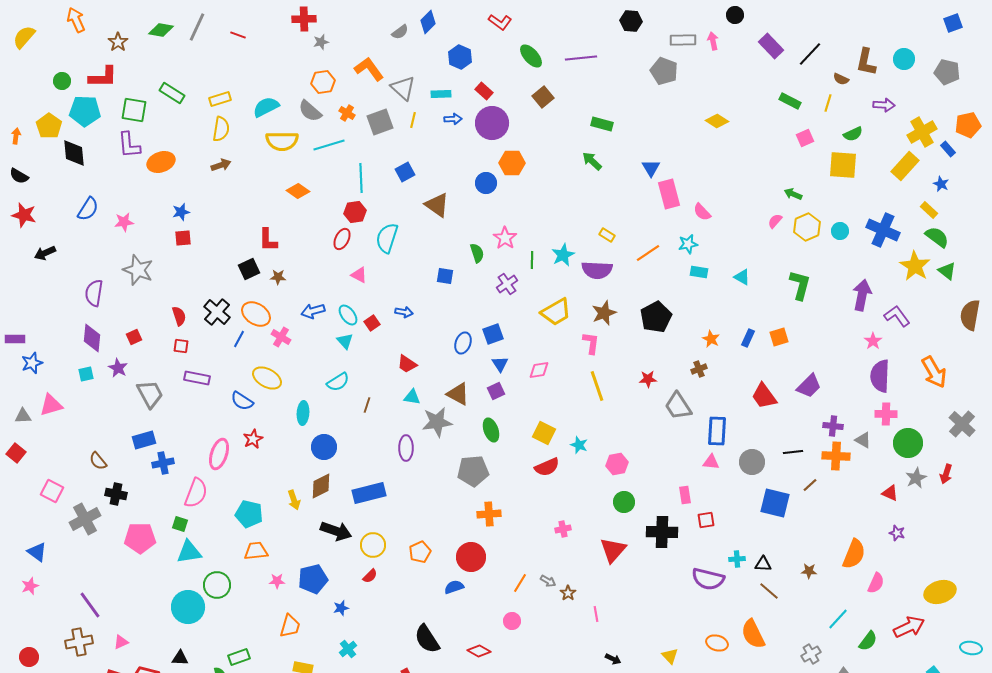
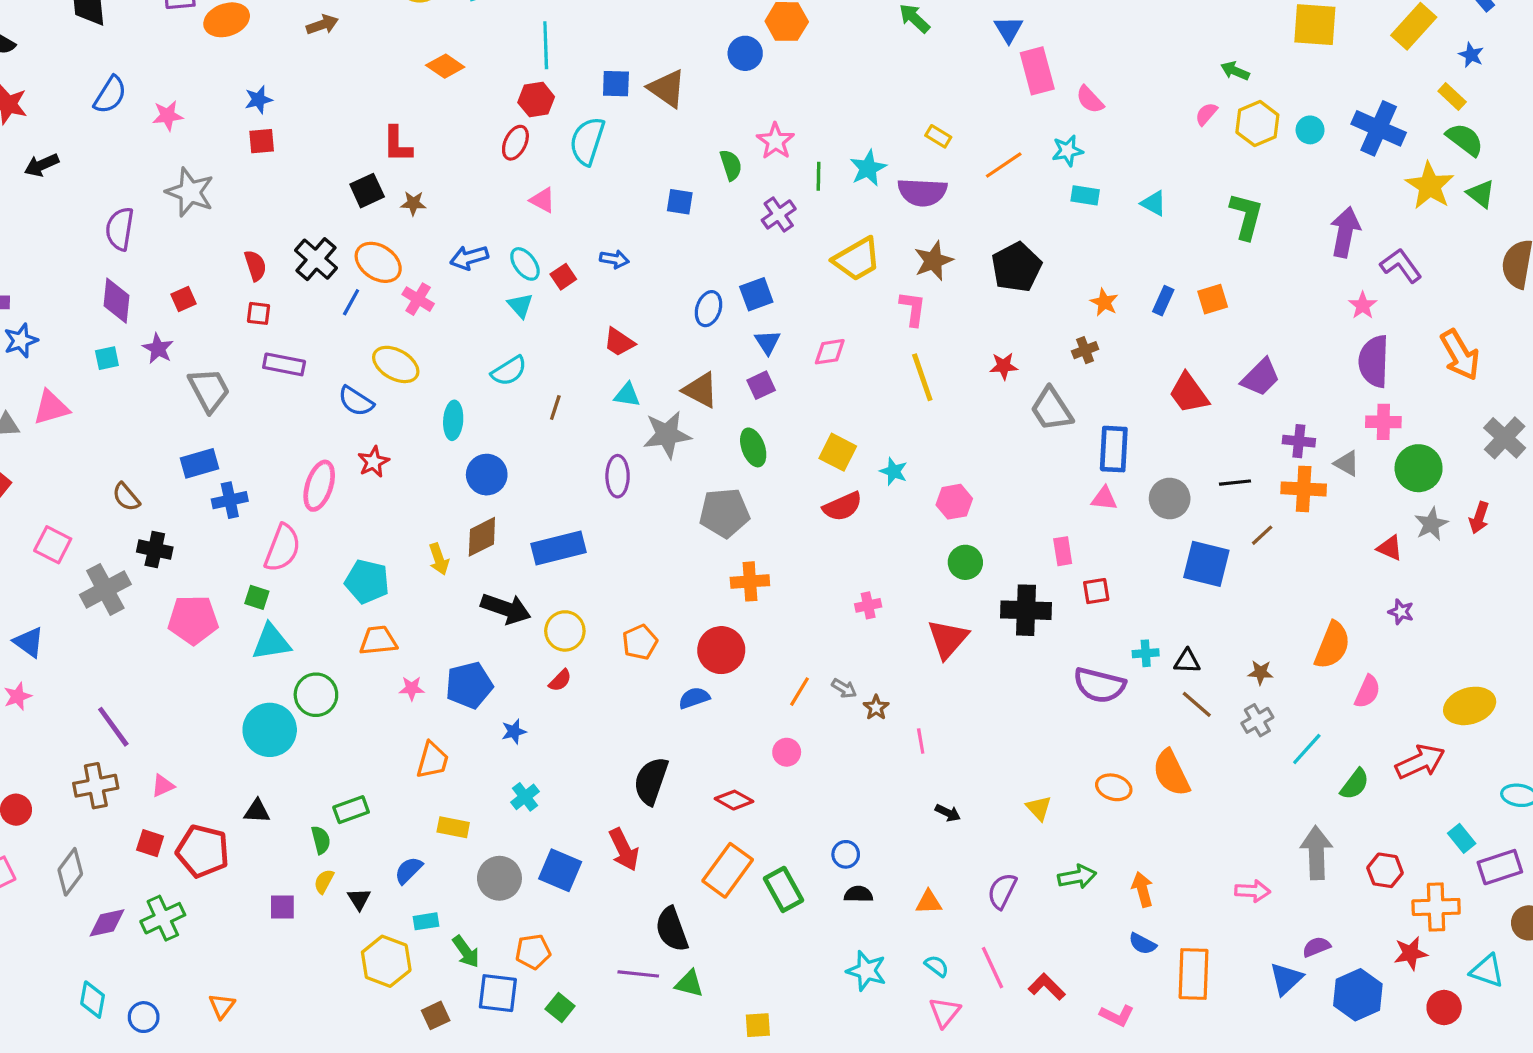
blue square: (405, 172) -> (616, 84), moved, turned 30
black semicircle: (427, 639) -> (651, 781), turned 52
gray cross: (811, 654) -> (1257, 720), moved

